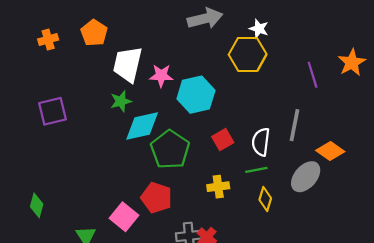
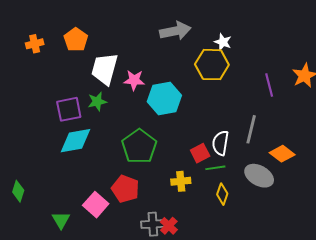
purple square: (52, 111) -> (69, 109), moved
cyan diamond: (142, 126) -> (75, 141), moved
red square: (223, 140) -> (200, 153), moved
gray ellipse: (306, 177) -> (259, 176), turned 76

